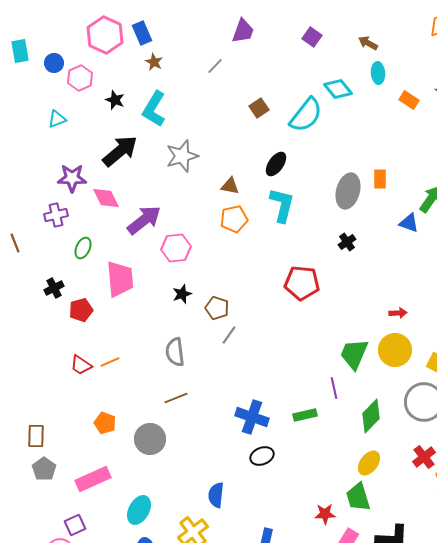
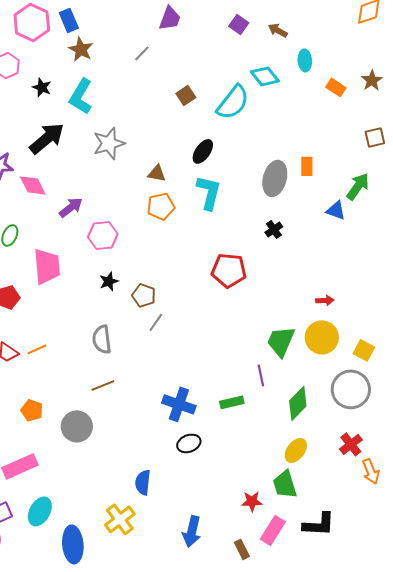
brown arrow: (368, 43) -> (278, 30), moved
brown star: (154, 62) -> (81, 49), size x1.4
purple arrow: (144, 220) -> (71, 207), size x0.7
cyan ellipse: (139, 510) -> (40, 511), moved

